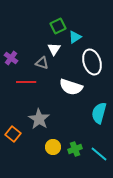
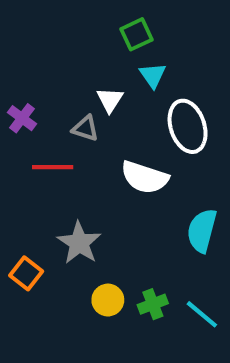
green square: (58, 26) -> (136, 34), moved
cyan triangle: (75, 37) -> (153, 75), turned -32

